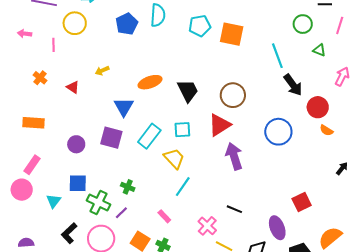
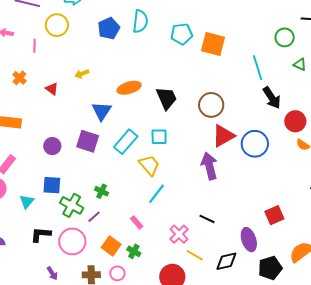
red triangle: (219, 125) -> (223, 136), moved
black L-shape: (69, 233) -> (41, 234), turned 45

